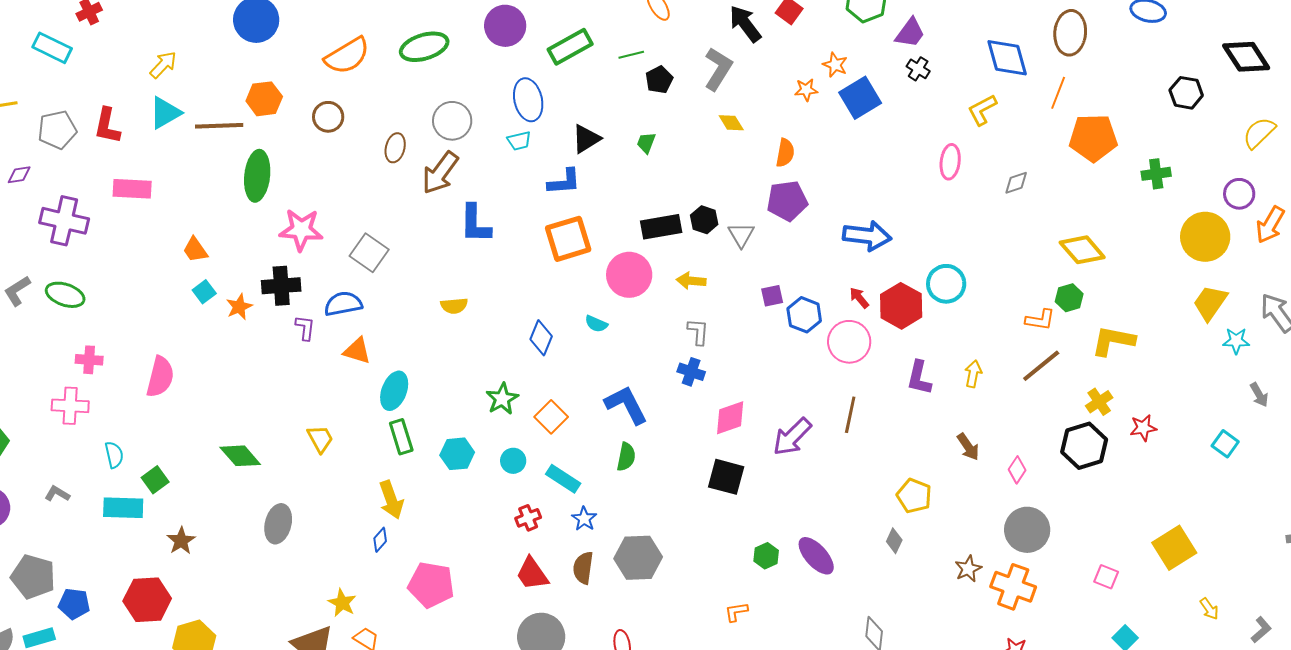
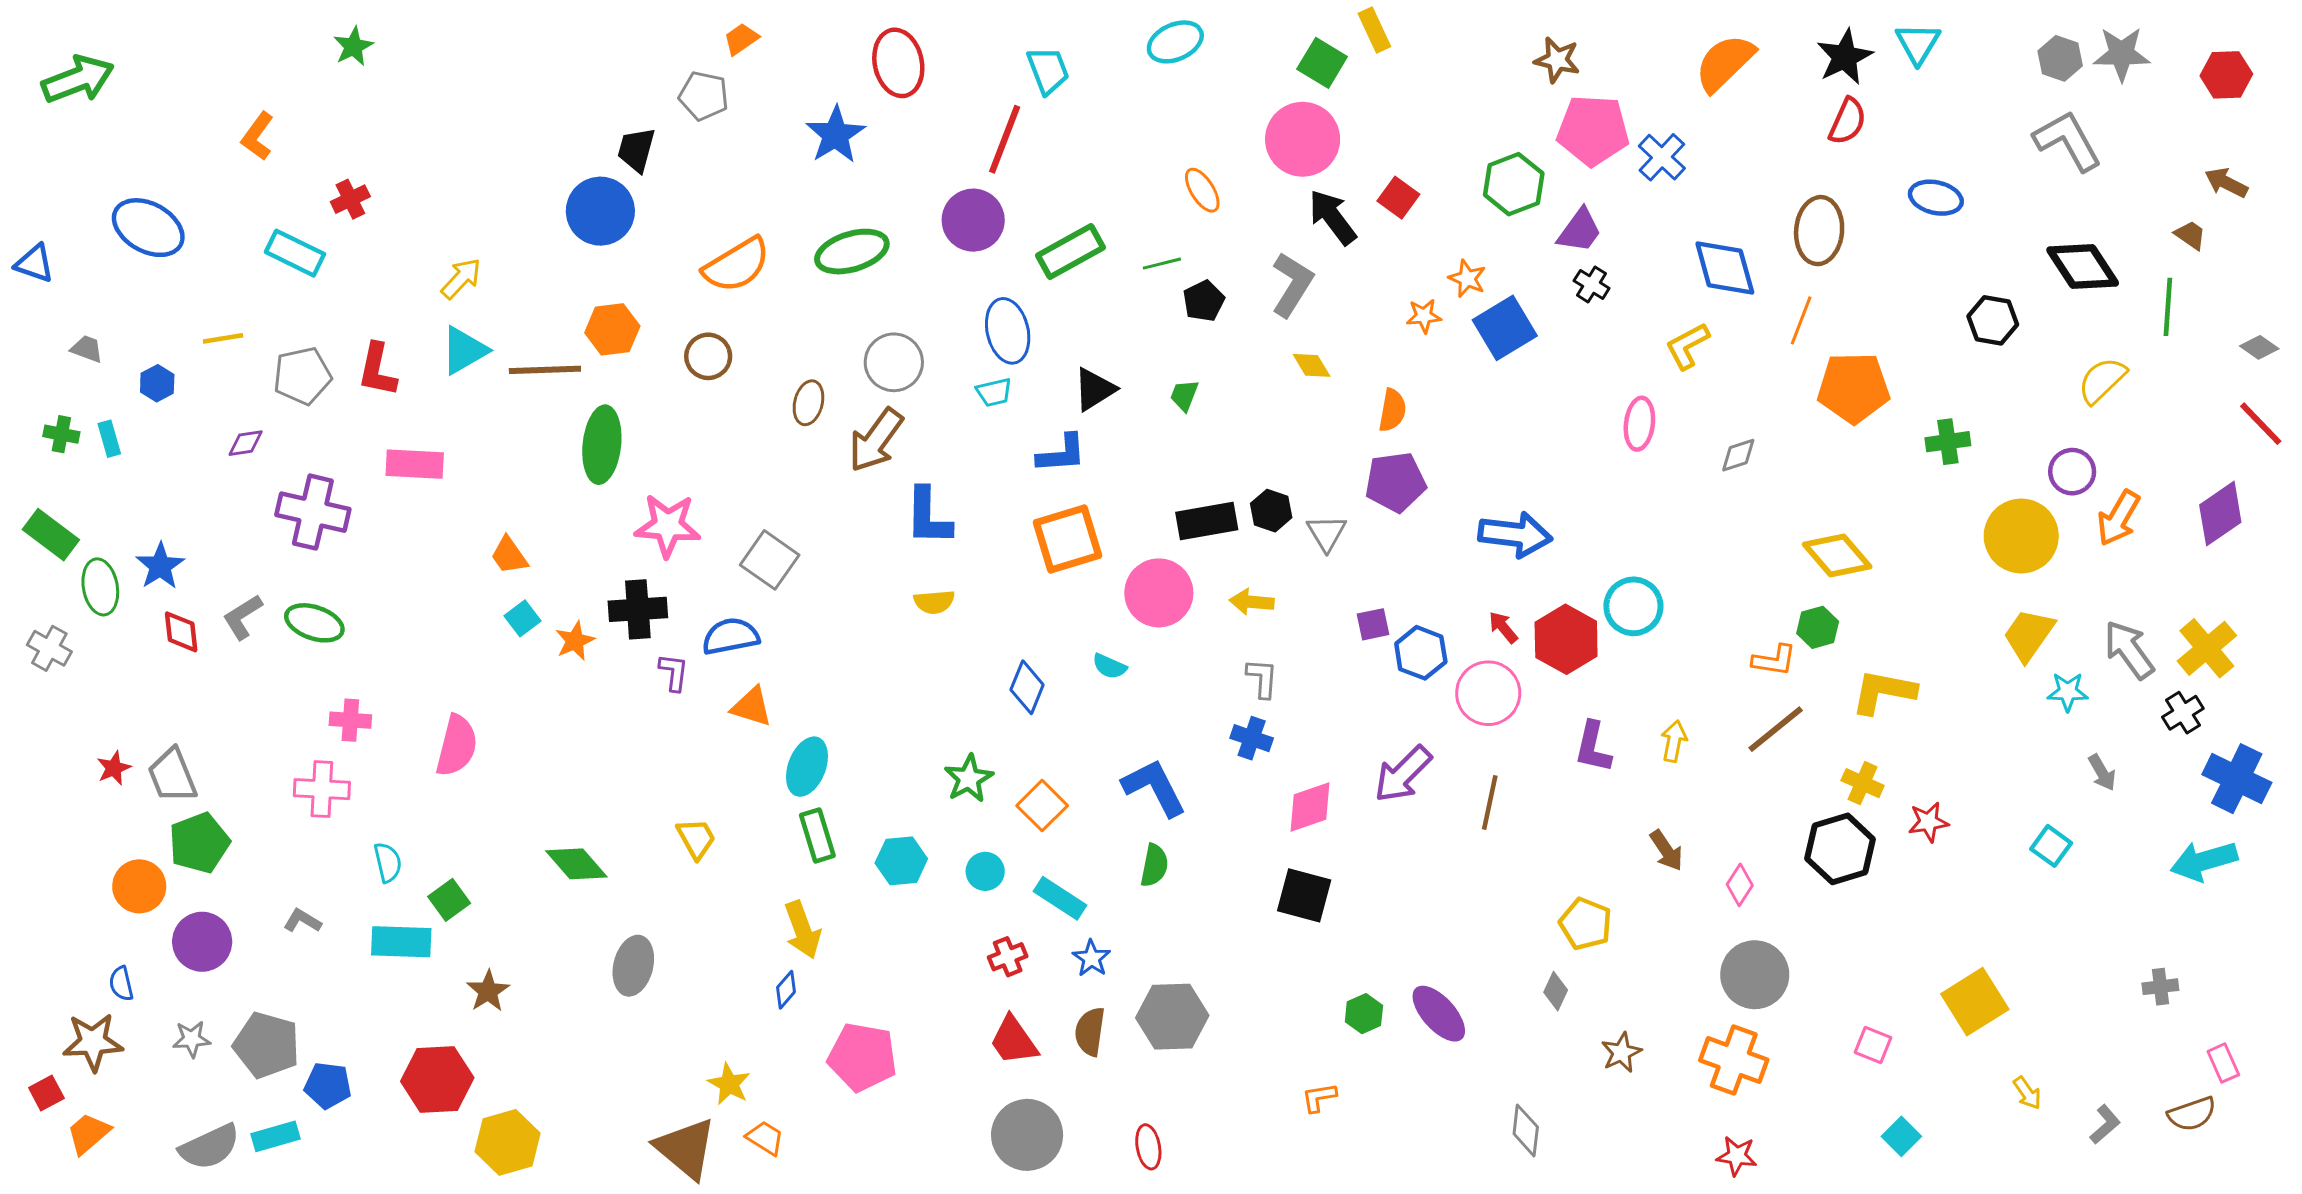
yellow semicircle: (454, 306) -> (934, 602), moved
yellow cross: (1099, 402) -> (1863, 783), turned -32
purple arrow: (792, 437) -> (1403, 774), moved
brown star: (968, 569) -> (1621, 1053), moved

